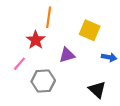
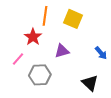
yellow square: (90, 30) -> (73, 19), moved
blue arrow: (109, 57) -> (101, 53), turned 40

